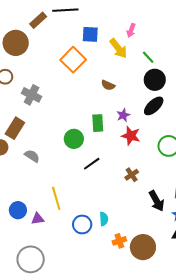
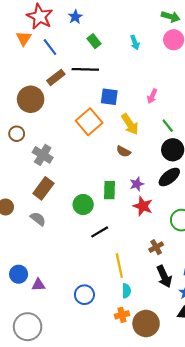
yellow arrow: (118, 48) -> (130, 124), moved
brown rectangle: (15, 128) -> (43, 188), moved
brown cross: (132, 175) -> (156, 247), moved
yellow line: (56, 198) -> (119, 266), moved
cyan semicircle: (104, 219) -> (126, 291), moved

